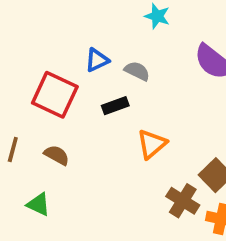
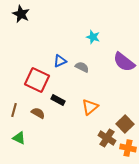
black rectangle: (115, 106) -> (58, 100), moved, turned 48
green triangle: (38, 204) -> (19, 138), moved

